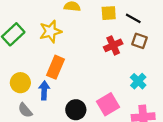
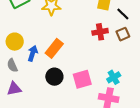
brown square: (140, 41) -> (123, 34), turned 32
orange rectangle: (55, 67) -> (54, 48), moved
cyan cross: (138, 81) -> (114, 77), moved

